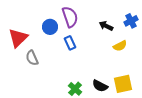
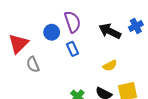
black arrow: (106, 26) -> (110, 31), size x1.5
yellow semicircle: (120, 46) -> (110, 66), moved

